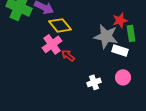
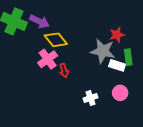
green rectangle: (131, 33) -> (128, 57), moved
red arrow: (68, 55) -> (64, 70), turned -144

